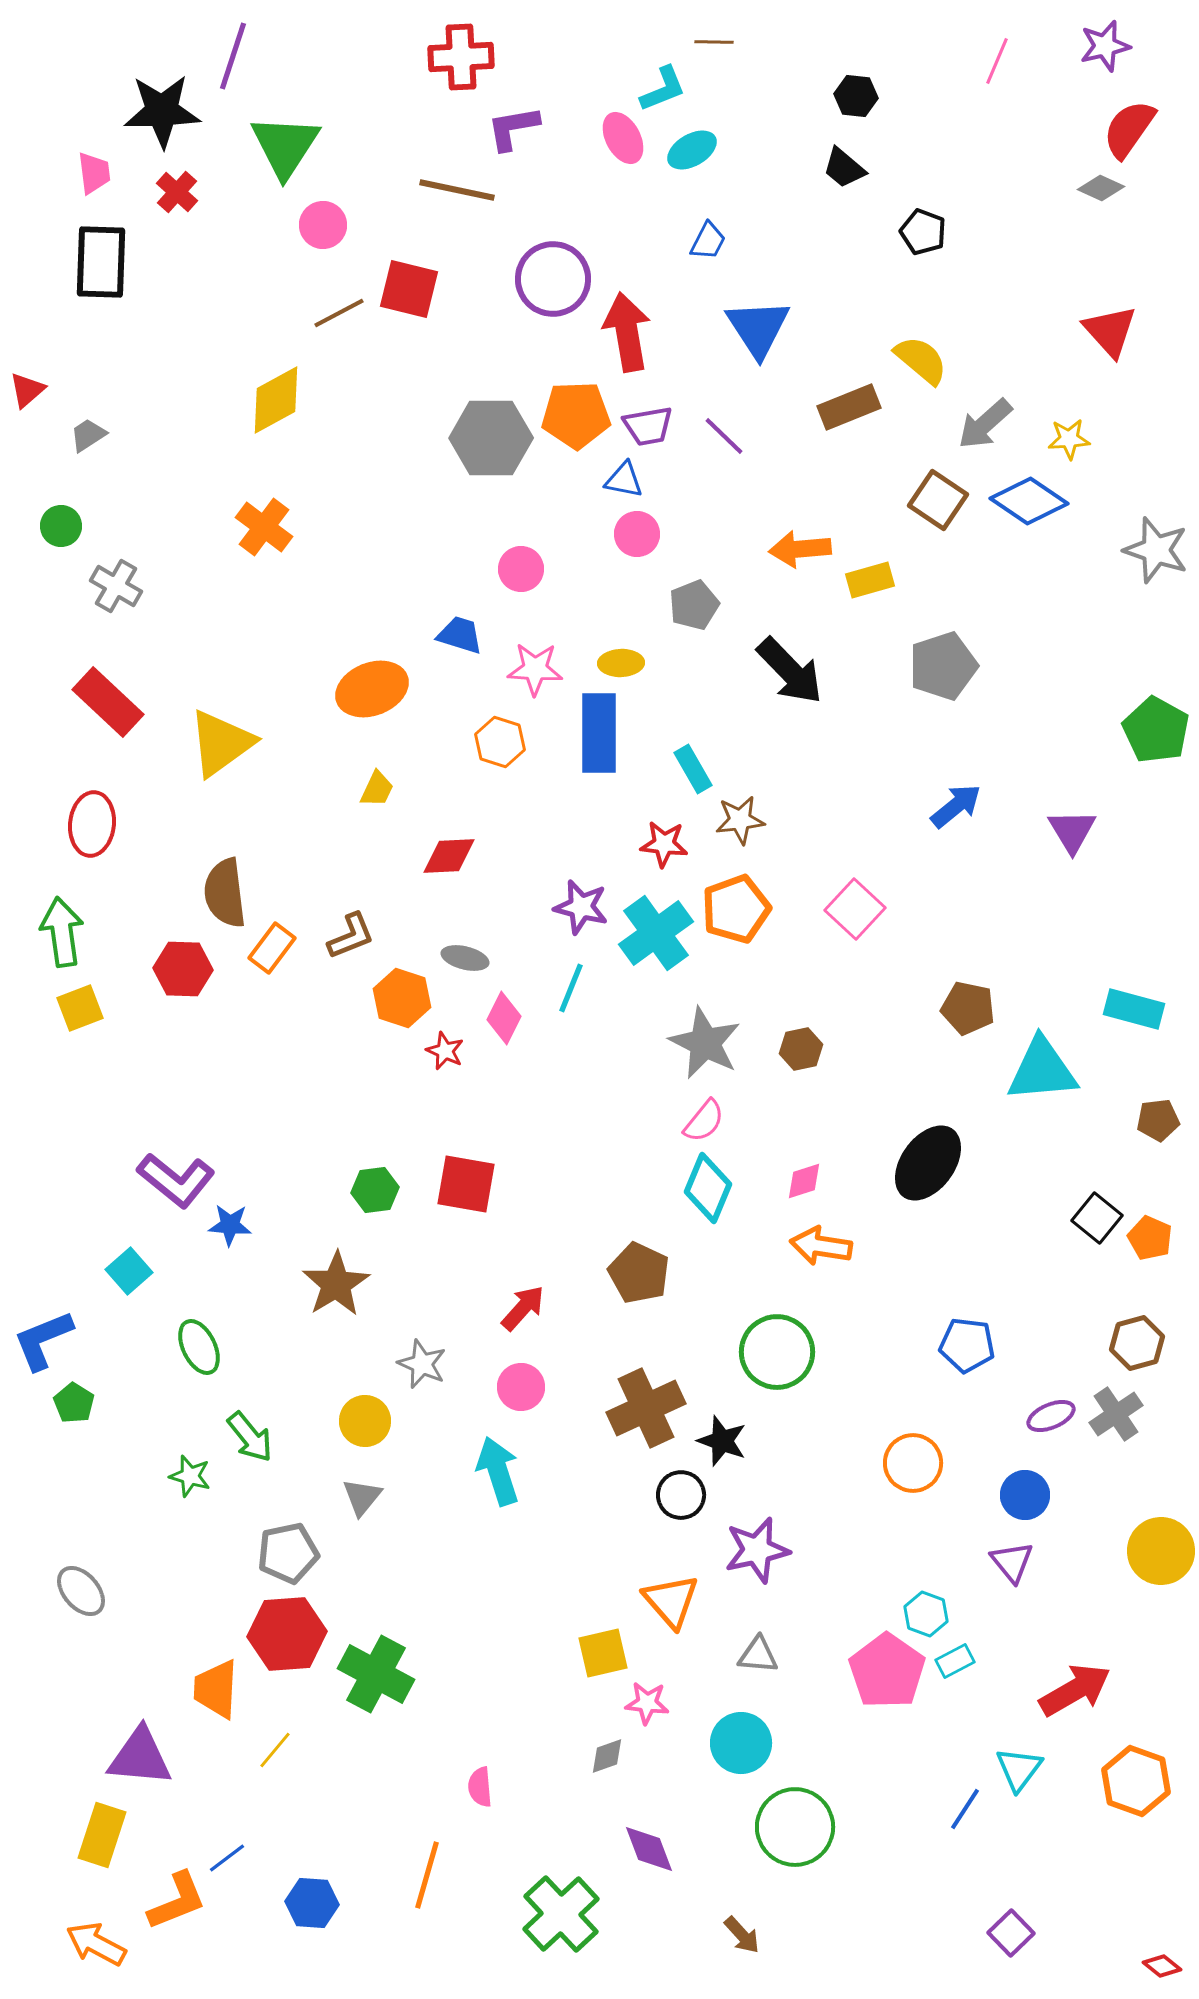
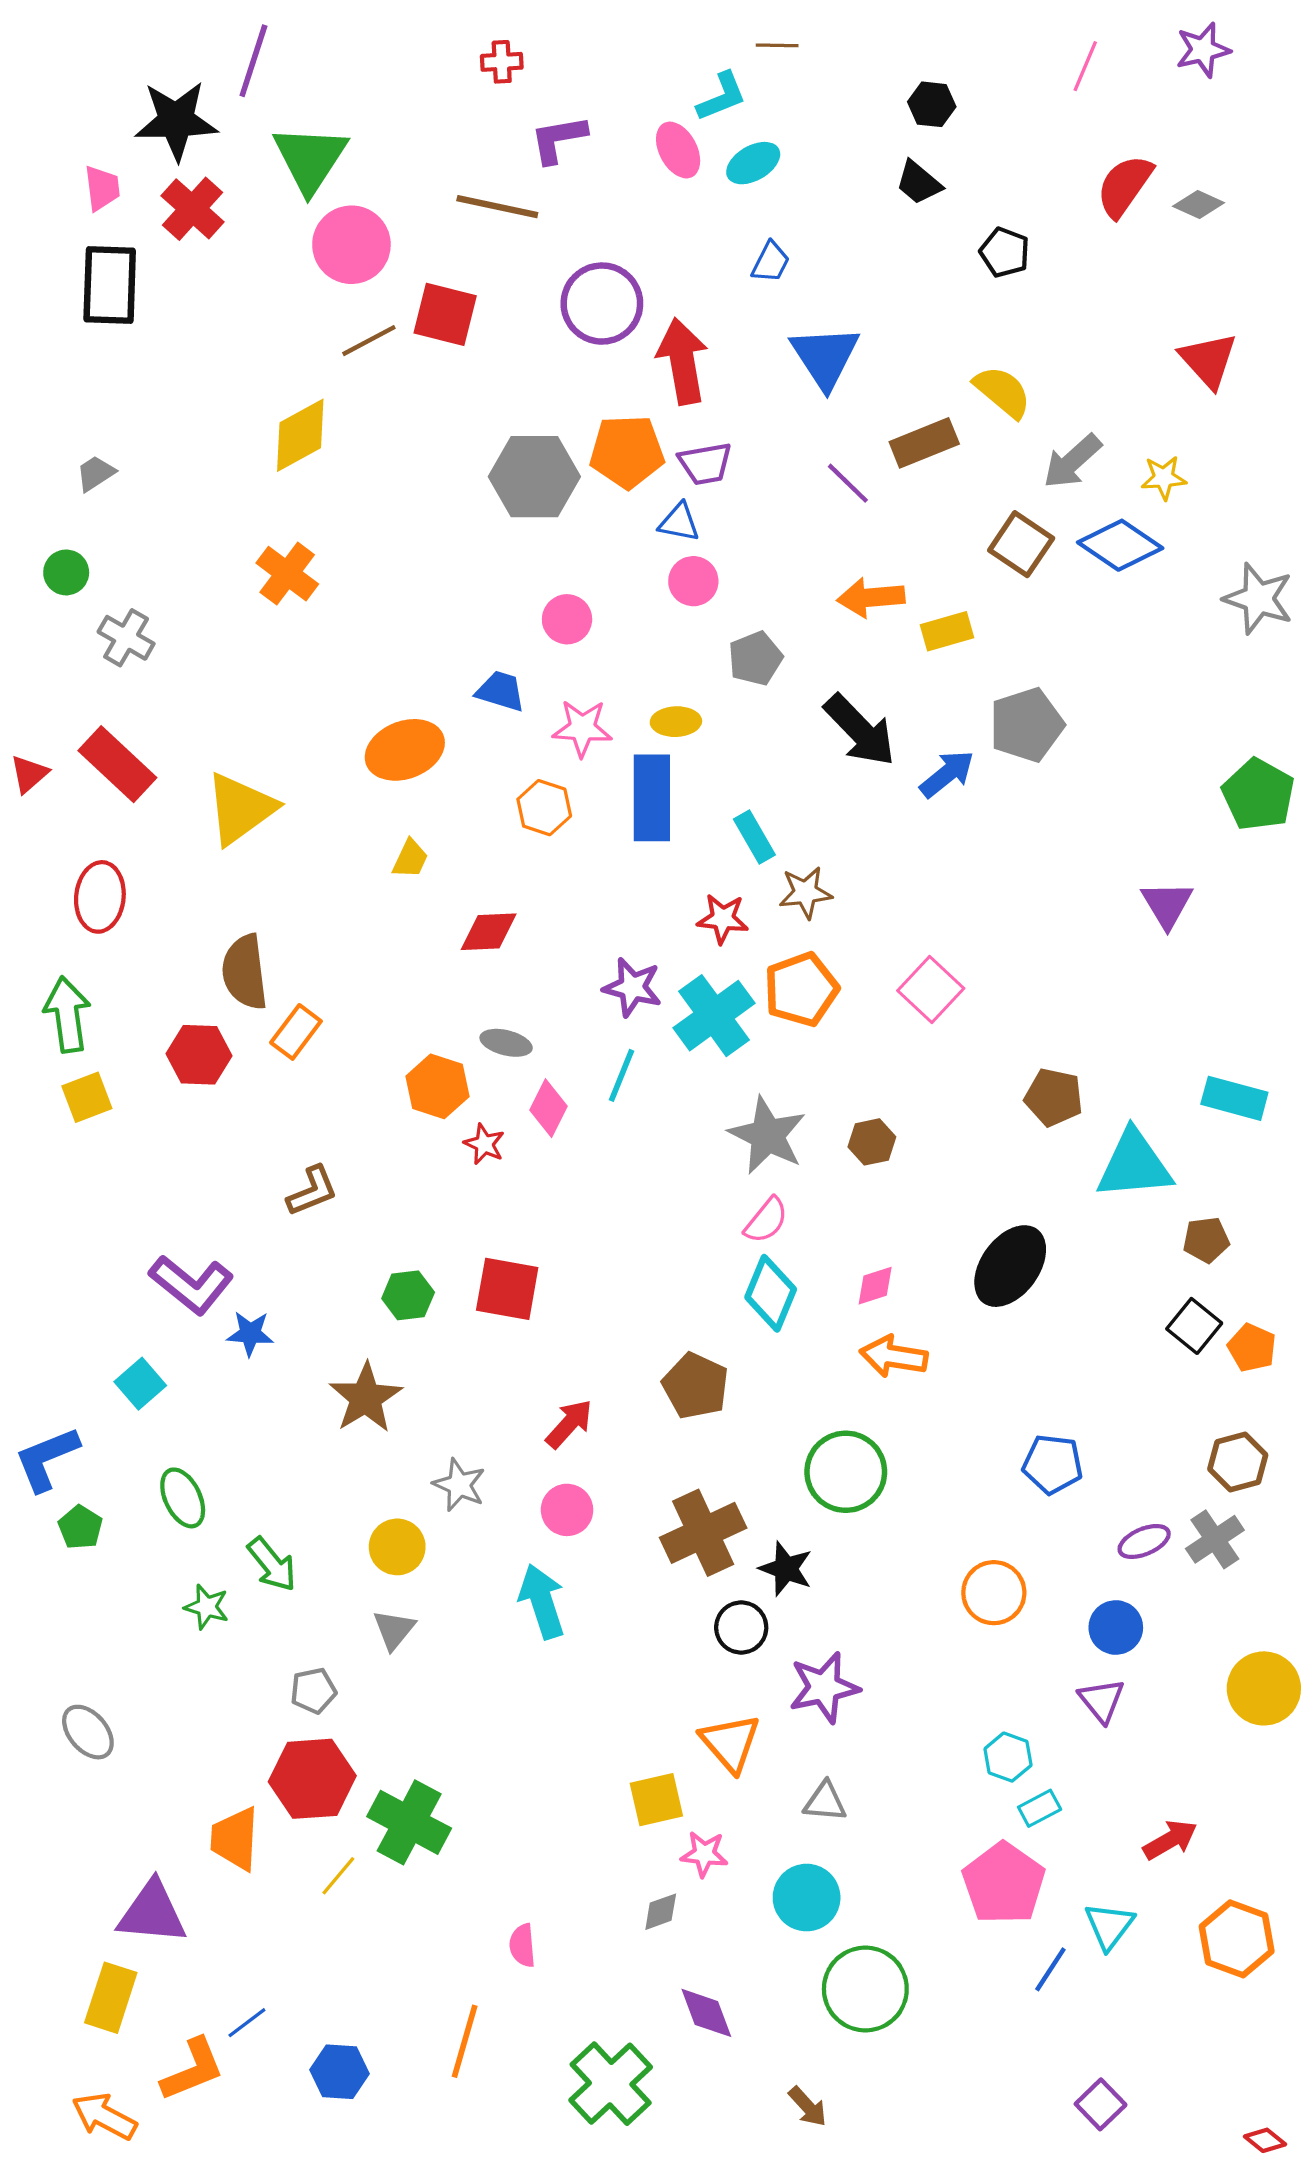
red cross: (461, 57) -> (502, 62), size x0.6
red semicircle: (1129, 129) -> (1124, 186), moved
red cross: (177, 192) -> (192, 209), size x1.4
pink circle: (323, 225) -> (351, 245), size x1.5
red triangle: (27, 390) -> (29, 774), moved
purple line: (724, 436) -> (848, 483), moved
blue arrow: (956, 806) -> (947, 774), moved
brown L-shape: (351, 936) -> (312, 1191), moved
brown pentagon: (1158, 1120) -> (1206, 1240), moved
green ellipse: (199, 1347) -> (183, 1498), moved
gray pentagon: (288, 1553) -> (313, 1691), size x0.7
pink pentagon: (887, 1671) -> (1004, 1883), moved
red arrow: (1075, 1690) -> (1170, 1840), size x0.7
yellow line: (275, 1750) -> (338, 1876), moved

